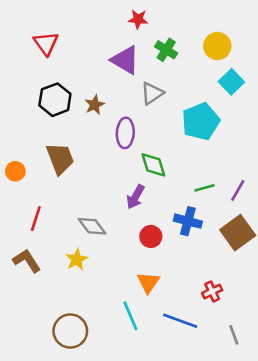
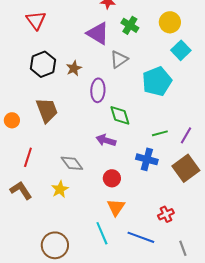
purple arrow: (135, 197) -> (106, 140), turned 78
red circle: (151, 236) -> (112, 178), moved

